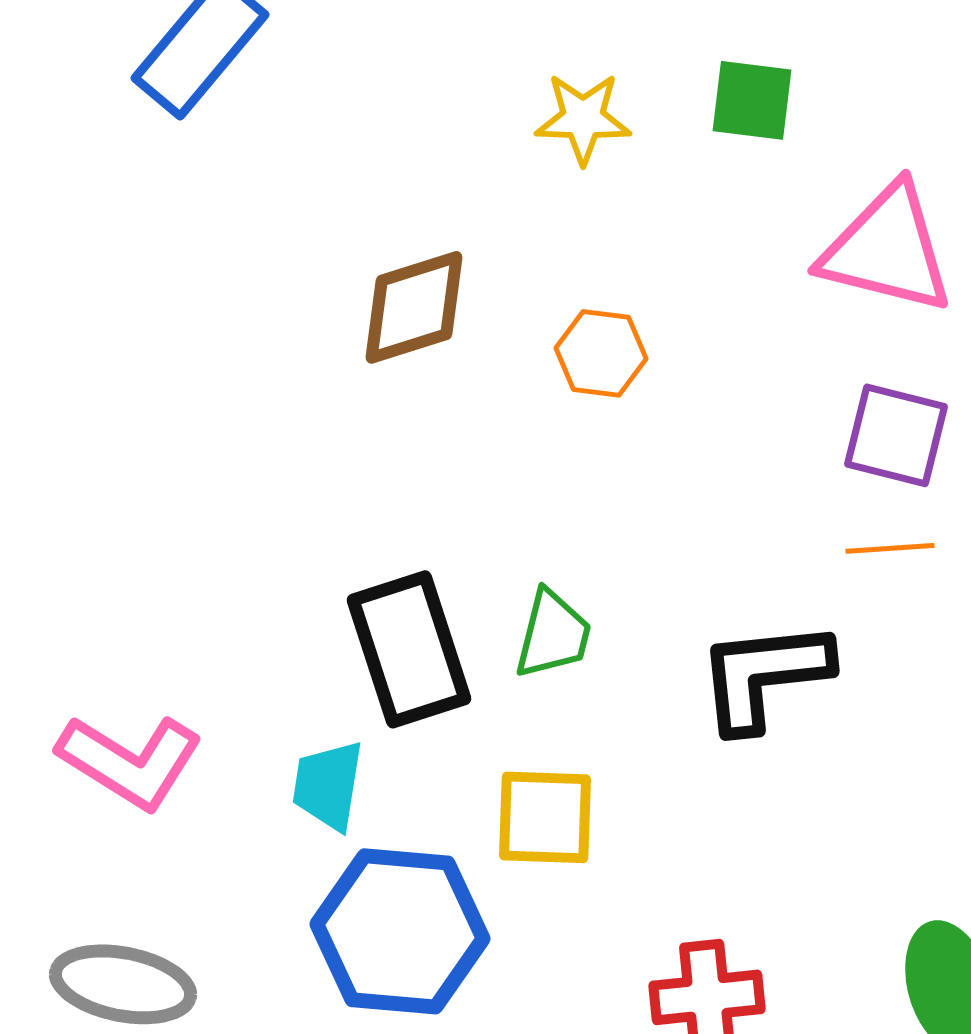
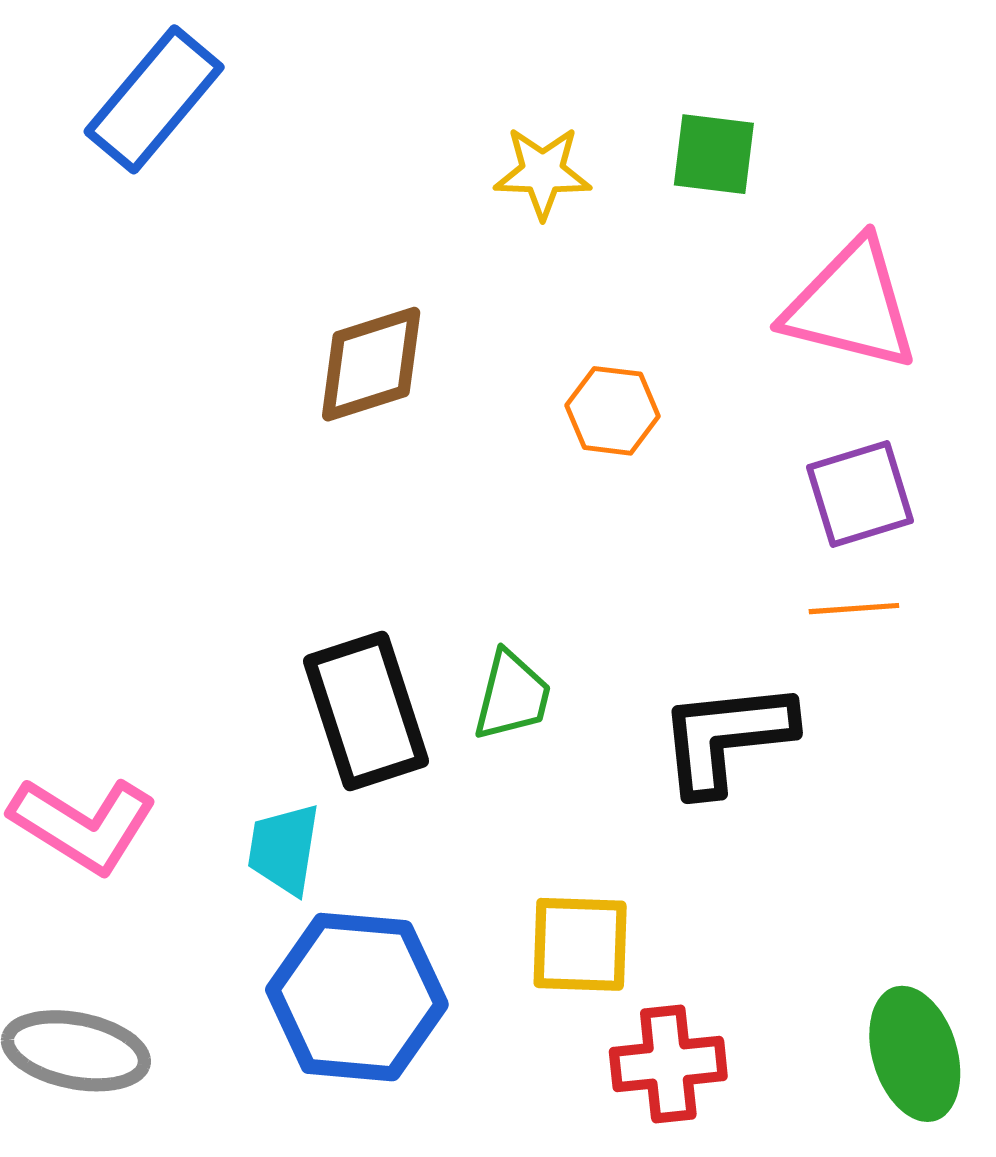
orange hexagon: (601, 353) -> (613, 411), moved
purple square: (896, 435) -> (860, 494), turned -31
yellow square: (545, 817) -> (580, 944), moved

